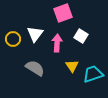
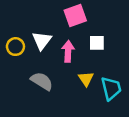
white square: (81, 36) -> (97, 43), turned -32
cyan trapezoid: (93, 74) -> (111, 88), turned 95

